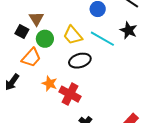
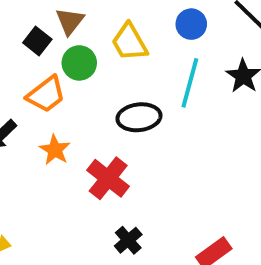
yellow trapezoid: (73, 35) -> (129, 42), moved
cyan line: (102, 39) -> (190, 83), turned 65
orange star: (49, 84) -> (55, 150), moved

